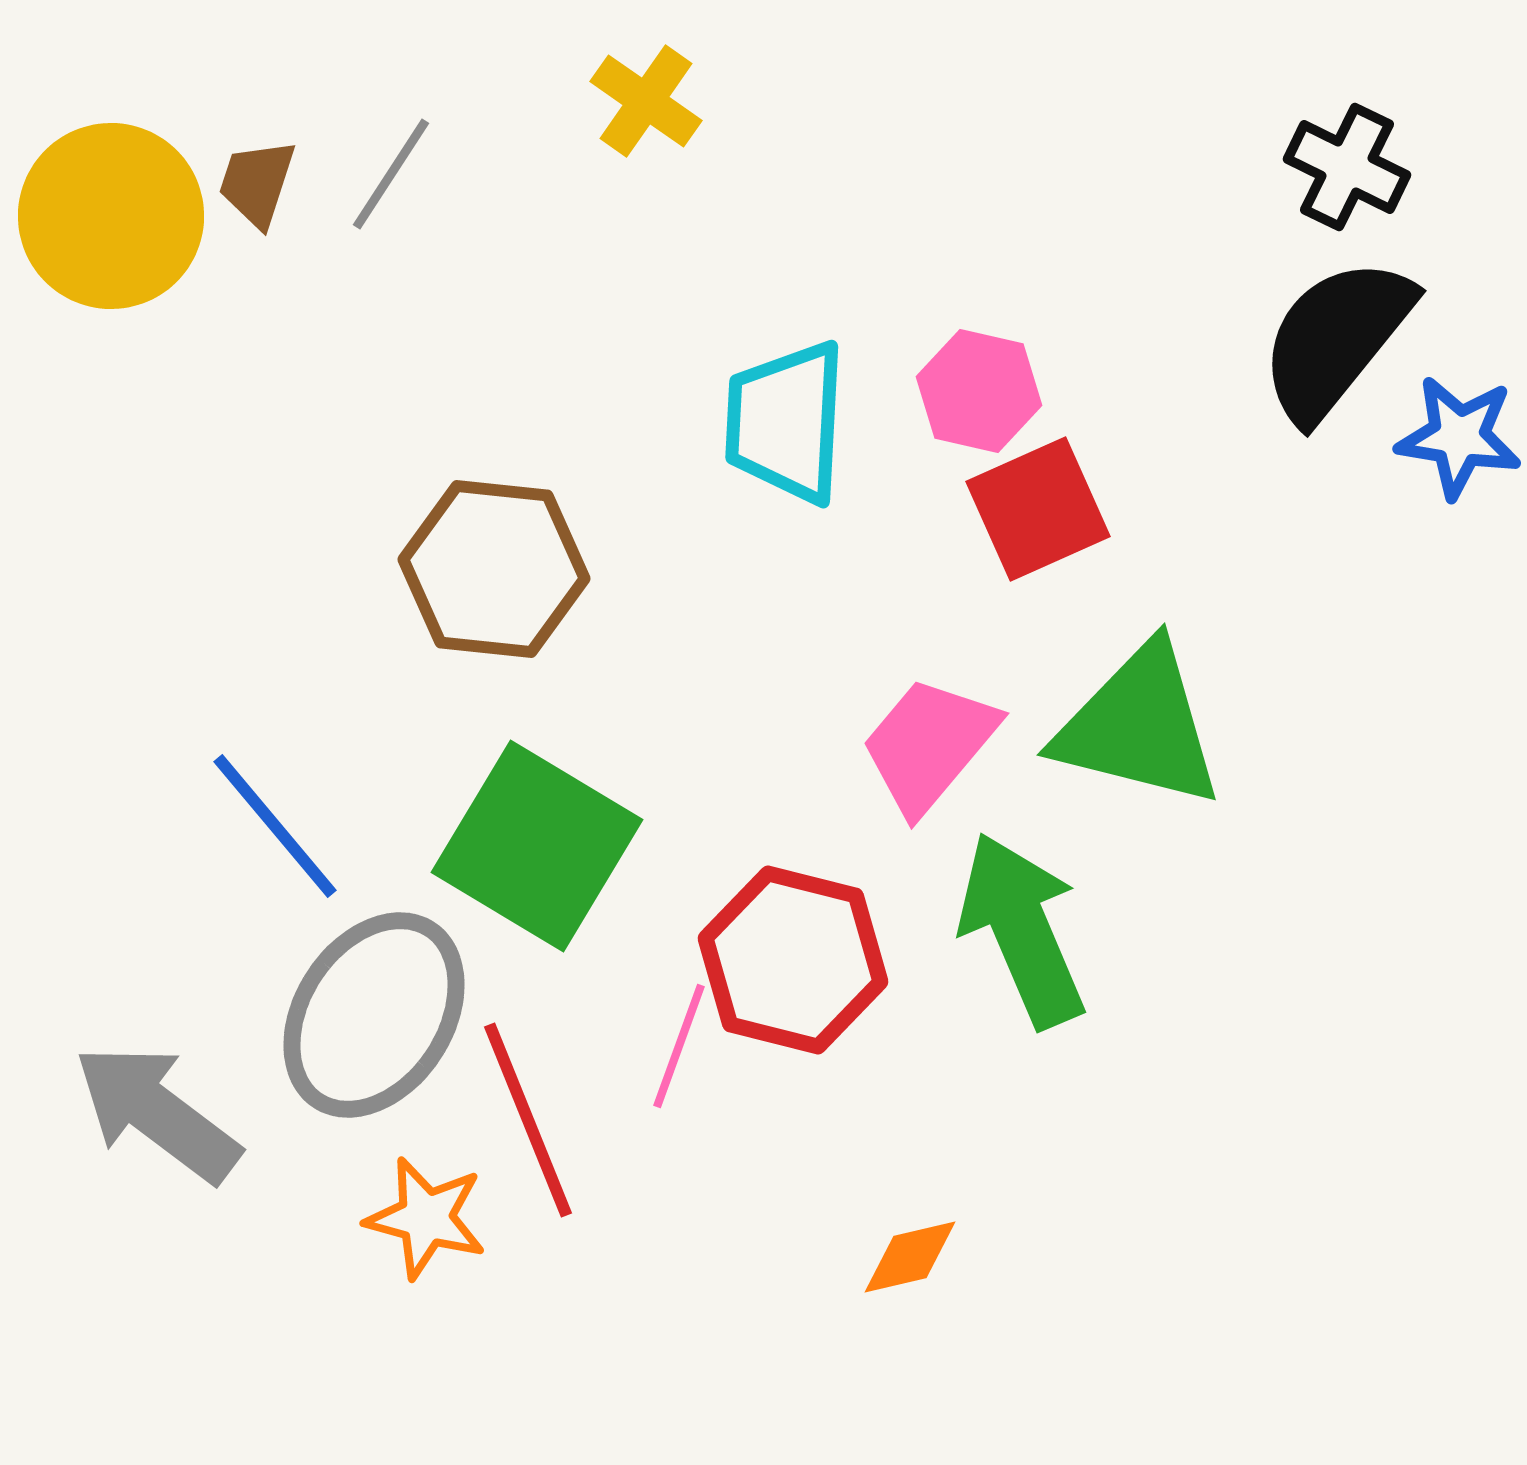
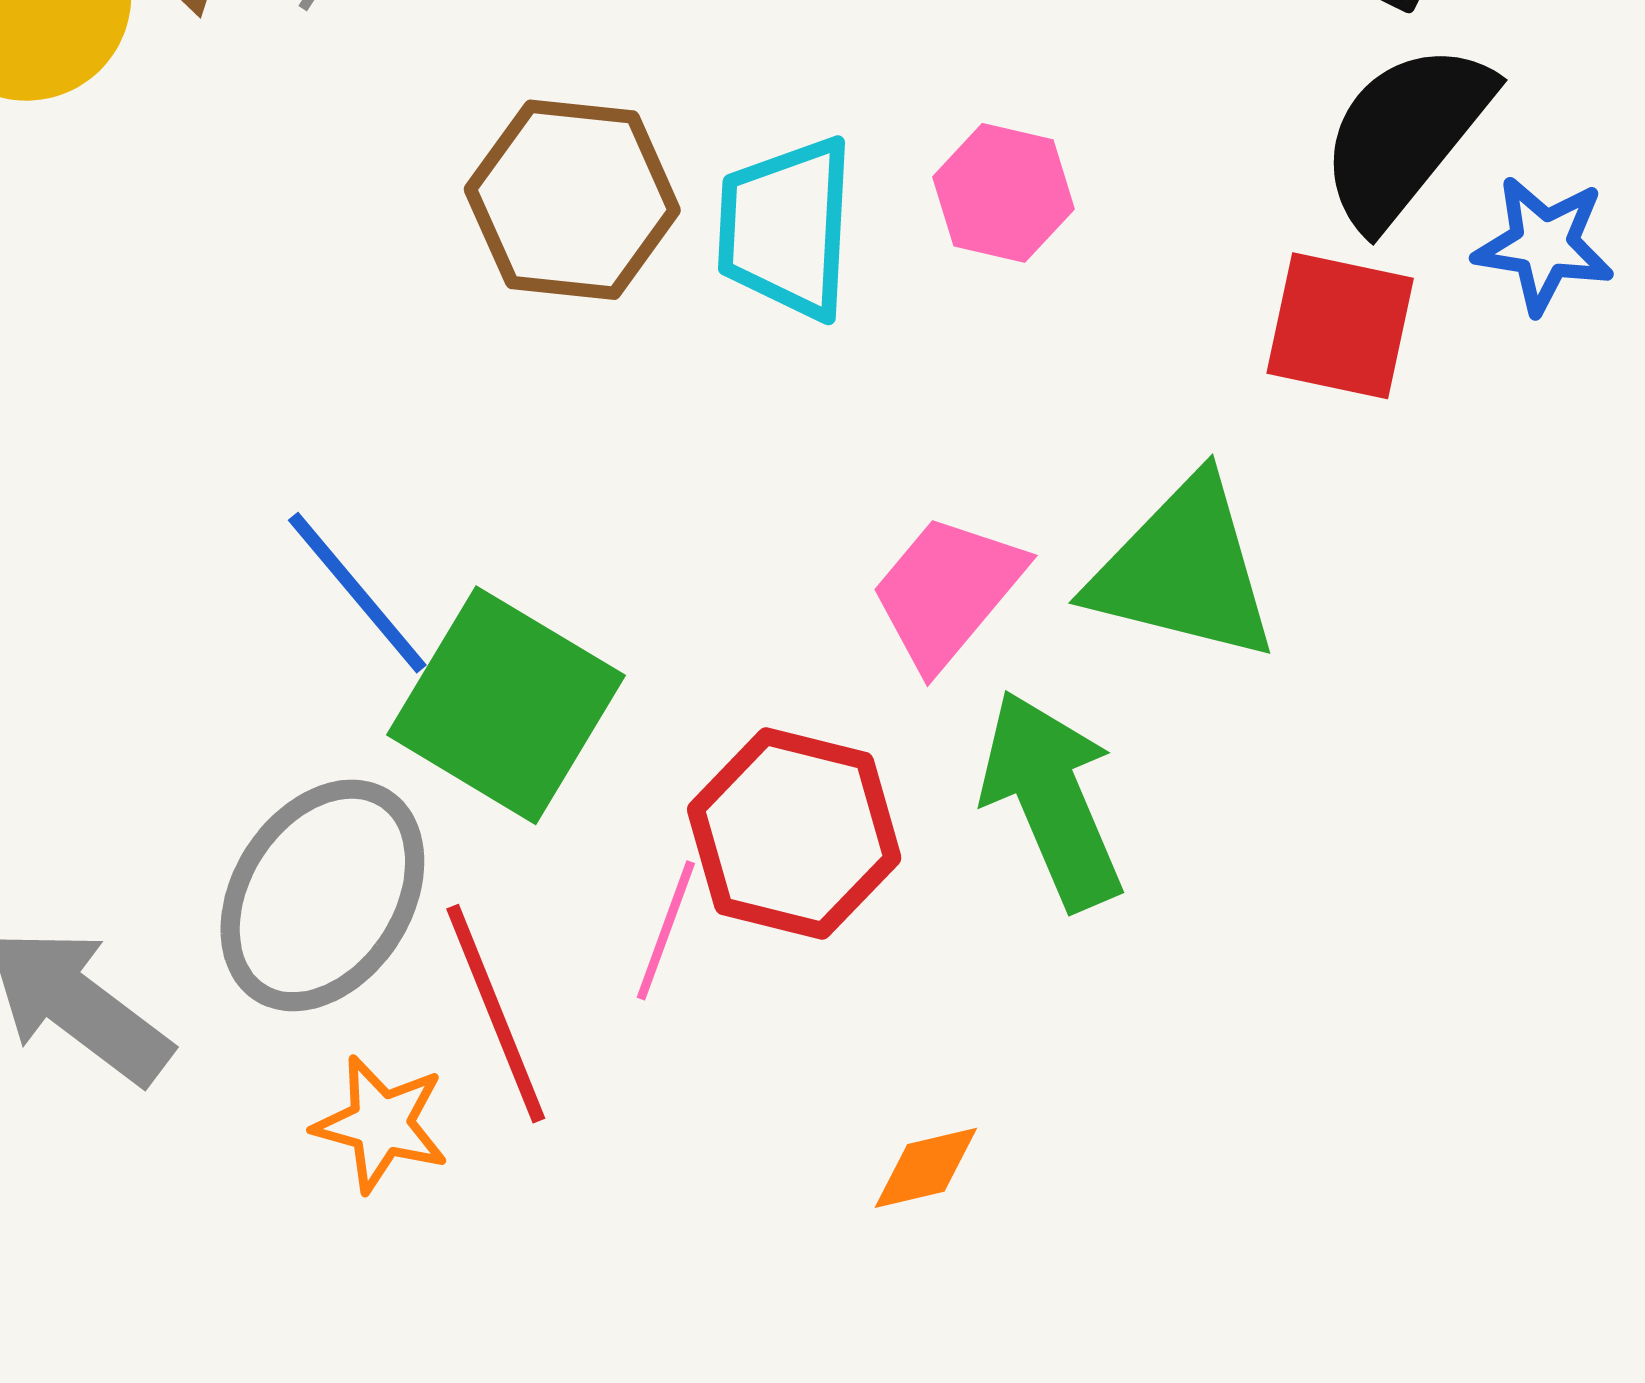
red square: (1038, 509) -> (1340, 326), moved, turned 36
brown hexagon: (494, 569) -> (572, 200), moved
blue line: (275, 826) -> (357, 593), moved

